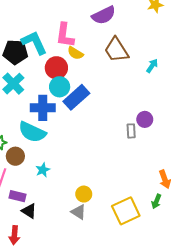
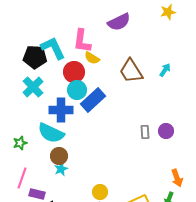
brown trapezoid: (116, 50) -> (131, 71), moved
purple circle: (145, 119) -> (166, 131), moved
brown circle: (15, 156) -> (59, 156), moved

